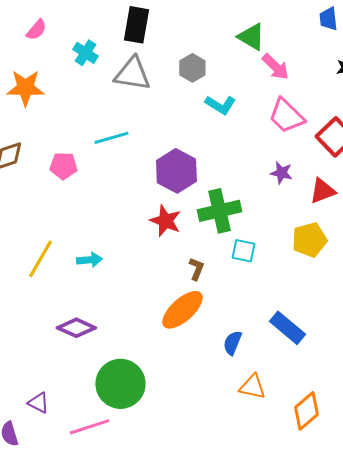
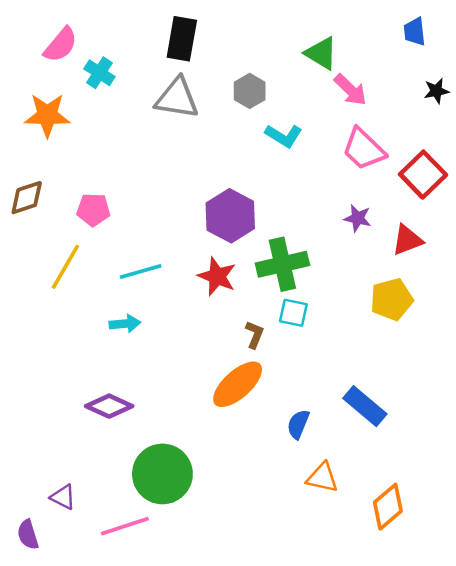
pink semicircle: (36, 30) -> (61, 45), size x1.4
cyan cross: (85, 53) -> (99, 73), moved
cyan line: (111, 138) -> (141, 272), moved
cyan square: (243, 251) -> (293, 313), moved
yellow line: (40, 259) -> (65, 267), moved

